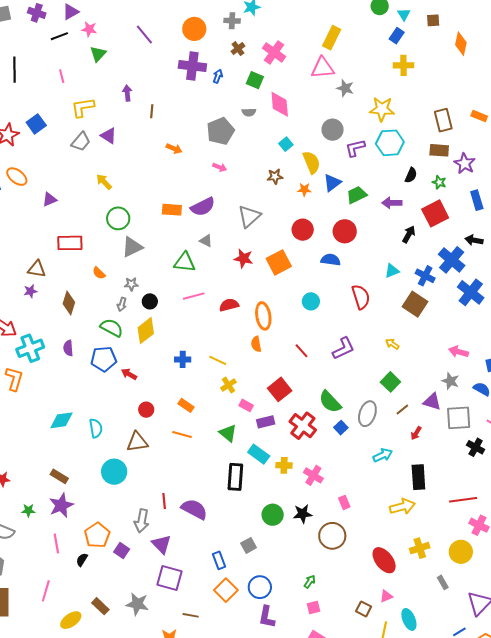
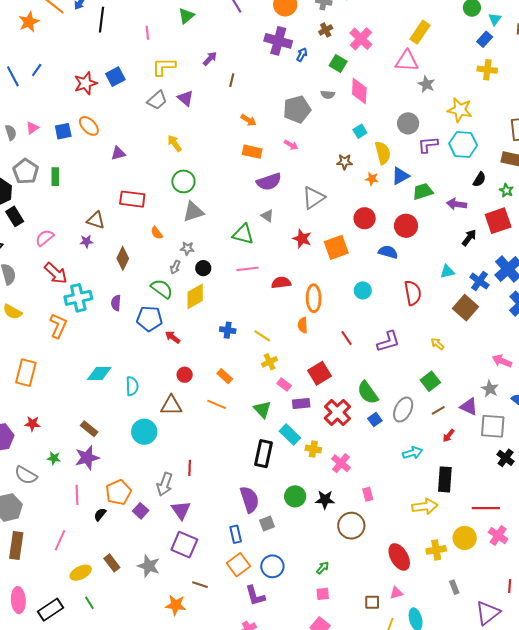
purple arrow: (127, 93) -> (210, 59), turned 42
orange rectangle: (172, 210) -> (252, 152), moved
purple semicircle: (194, 509) -> (250, 499), moved, turned 36
yellow circle: (461, 552) -> (465, 538), moved
brown square: (364, 609) -> (372, 602), turned -35
purple L-shape: (267, 617) -> (255, 596), moved, turned -35

